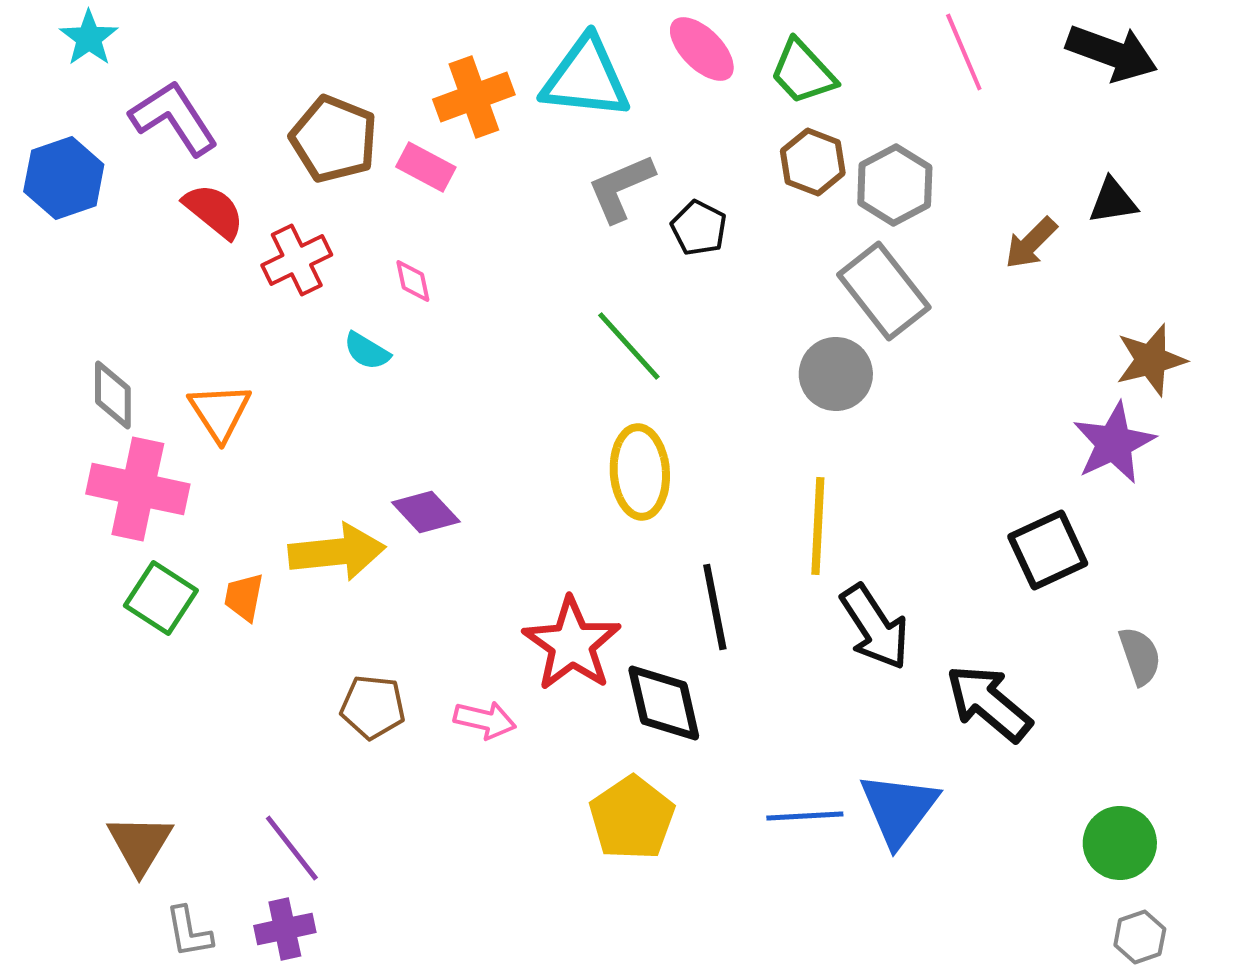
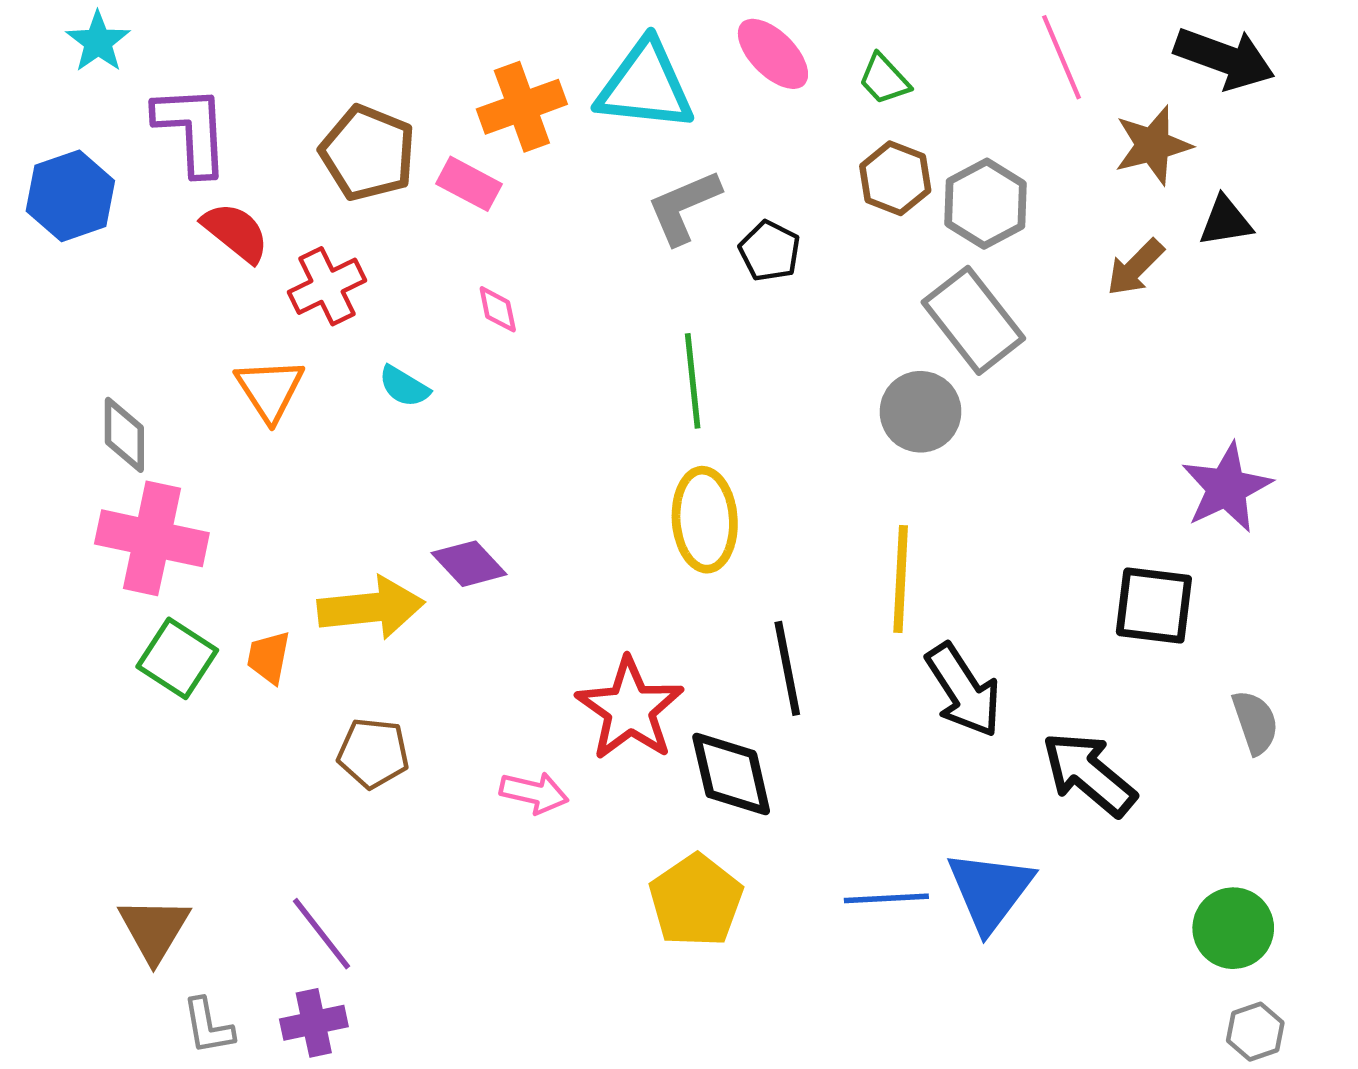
green trapezoid: (803, 72) -> (884, 79), size x0.7
purple L-shape: (174, 118) -> (192, 130), turned 30
pink diamond: (413, 281) -> (498, 309), moved
green line: (629, 346) -> (693, 381), turned 36
brown star: (1151, 360) -> (1153, 145), moved
orange triangle: (220, 412) -> (270, 390), moved
black square: (1048, 550) -> (1154, 606), turned 32
brown pentagon: (373, 707) -> (373, 753), moved

